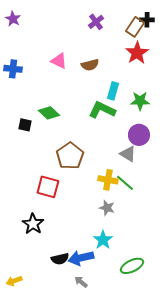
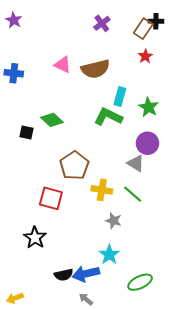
red star: (137, 53) -> (145, 56), size x0.6
brown semicircle: (90, 65) -> (95, 69), size x1.5
green star: (140, 101) -> (149, 107), turned 30
yellow cross: (108, 180) -> (102, 190), moved

